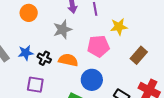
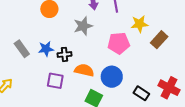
brown rectangle: (139, 55) -> (159, 40), moved
black cross: (44, 58) -> (64, 54), turned -32
orange semicircle: (68, 60) -> (84, 70), moved

